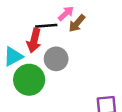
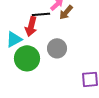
gray circle: (56, 59) -> (57, 48), moved

